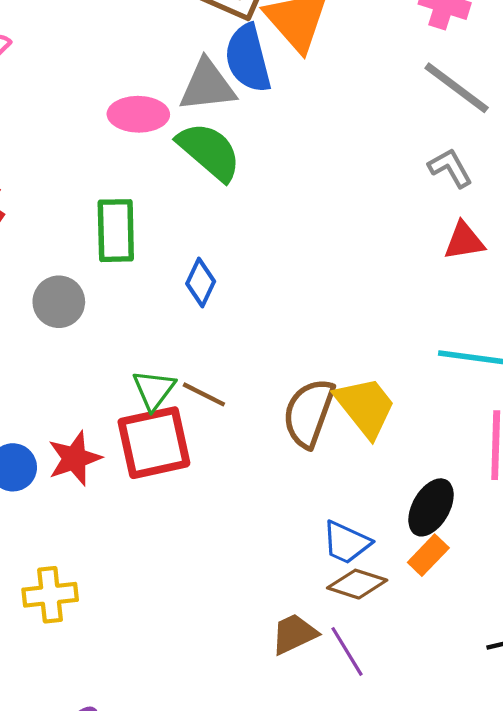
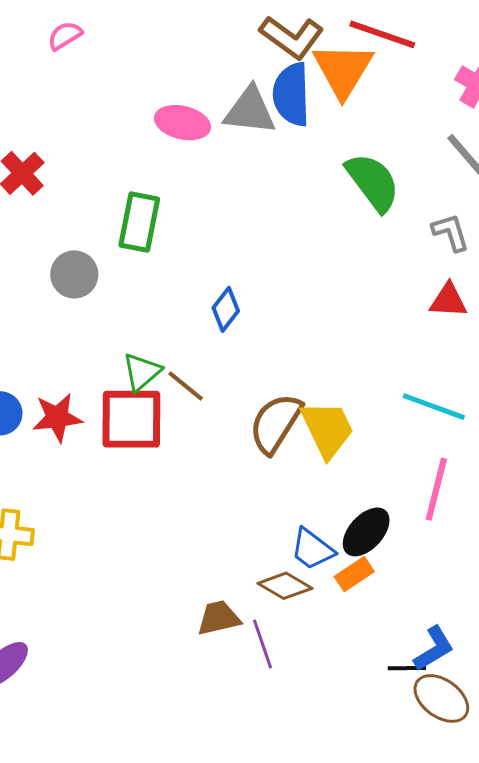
green semicircle: (209, 151) -> (373, 182), moved
blue diamond: (201, 282) -> (226, 309), moved
blue trapezoid: (346, 542) -> (312, 549), moved

